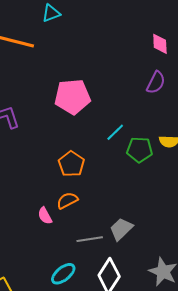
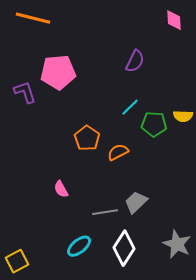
purple semicircle: (156, 82) -> (135, 61), moved
pink pentagon: (72, 97) -> (58, 72), moved
orange semicircle: (67, 200) -> (118, 152), moved

